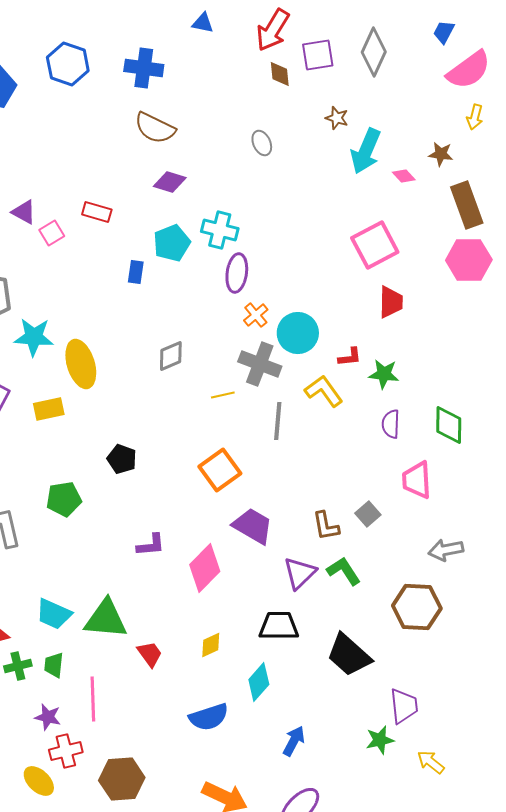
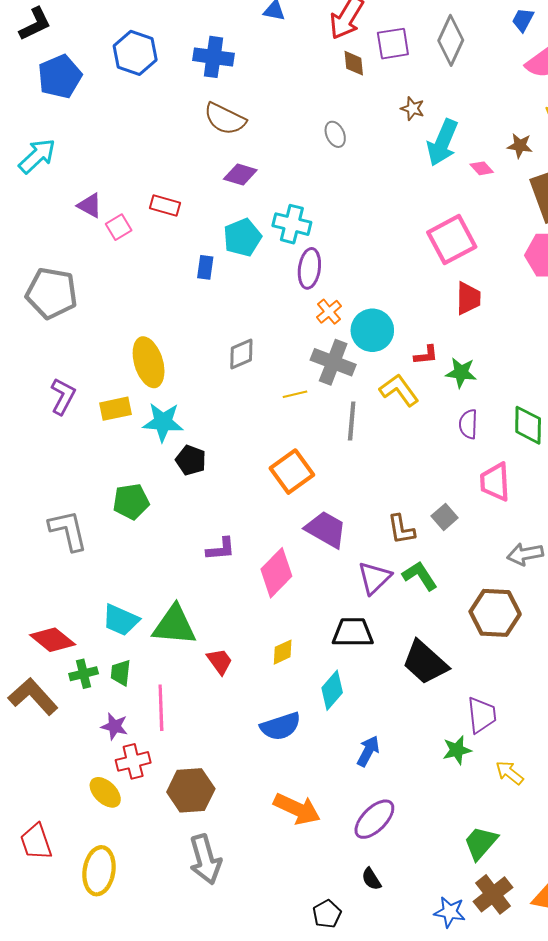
cyan star: (34, 337) -> (163, 422), moved

